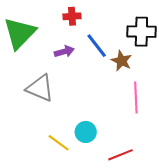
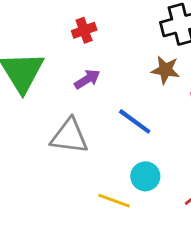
blue line: (97, 46) -> (135, 121), moved

